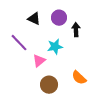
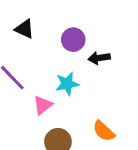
black triangle: (34, 19) -> (24, 29), moved
black arrow: (76, 30) -> (99, 58), turned -96

